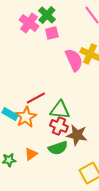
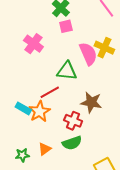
pink cross: (29, 23) -> (33, 44), moved
green triangle: (60, 110) -> (67, 71), moved
brown star: (77, 135) -> (91, 102), moved

